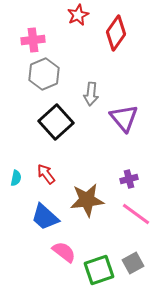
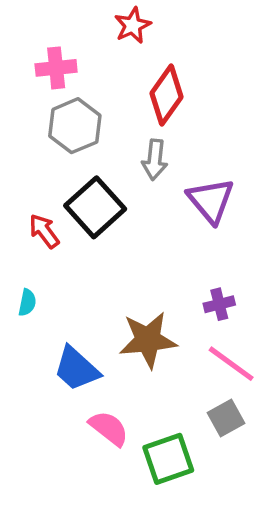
red diamond: (116, 33) -> (167, 95), moved
red arrow: (46, 174) -> (44, 231), moved
gray square: (133, 263) -> (226, 418), moved

